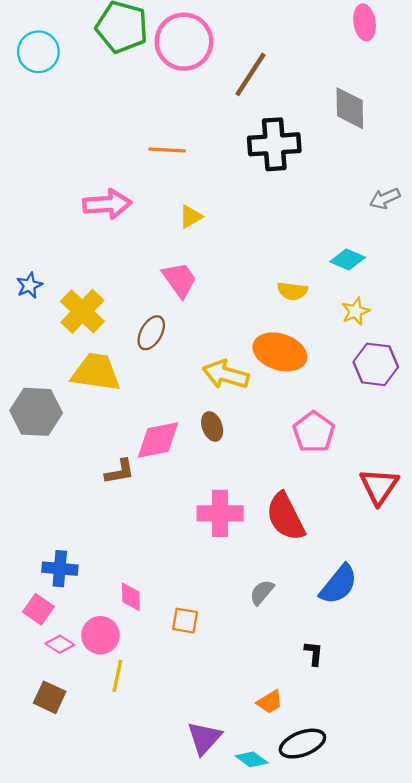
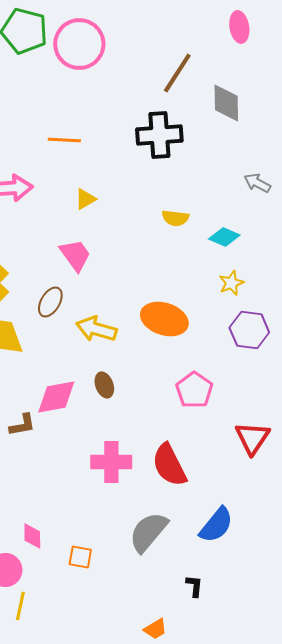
brown line: (251, 74) -> (177, 73), moved
gray arrow: (385, 199) -> (257, 183), turned 52
yellow semicircle: (292, 291) -> (175, 218), moved
yellow arrow: (226, 375) -> (96, 329), moved
gray semicircle: (262, 592) -> (148, 532), size x1.8

